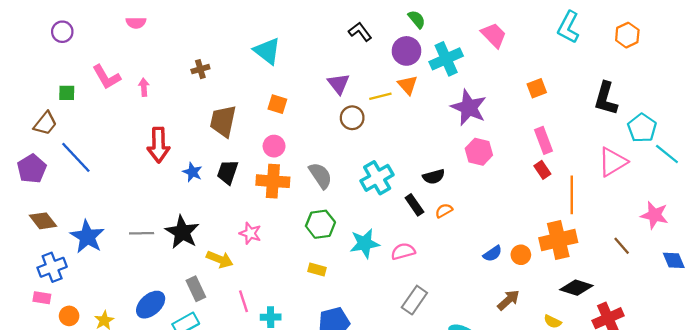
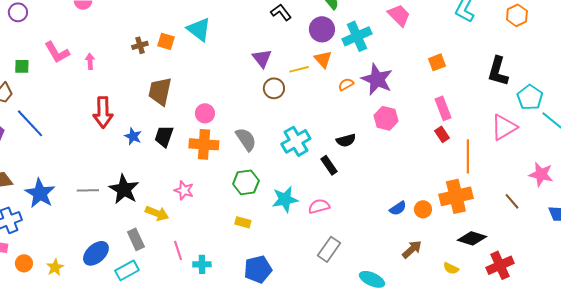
orange square: (277, 104) -> (166, 41), moved
orange semicircle: (444, 211) -> (346, 84), moved

